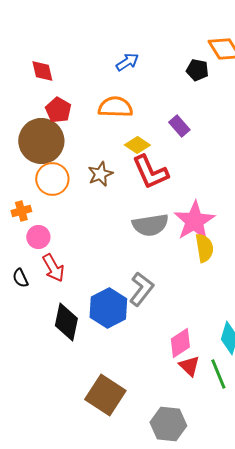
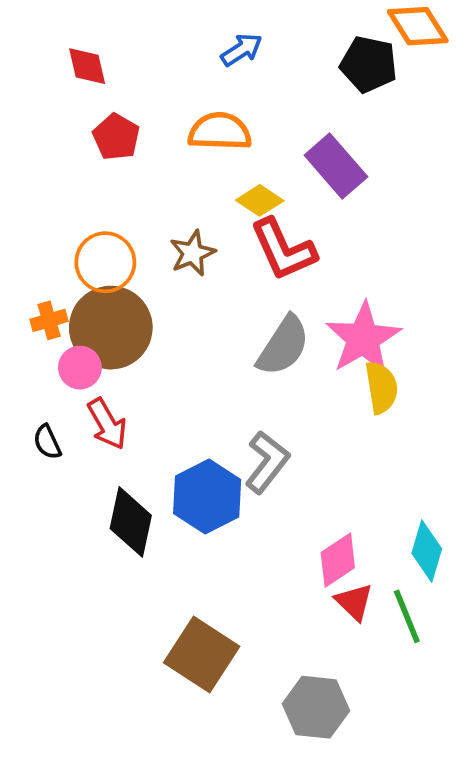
black pentagon: (197, 70) -> (369, 64), size x1.4
purple rectangle: (179, 126) -> (336, 166), size x1.6
brown circle: (41, 141) -> (111, 328), moved
gray semicircle: (150, 225) -> (283, 346), turned -48

